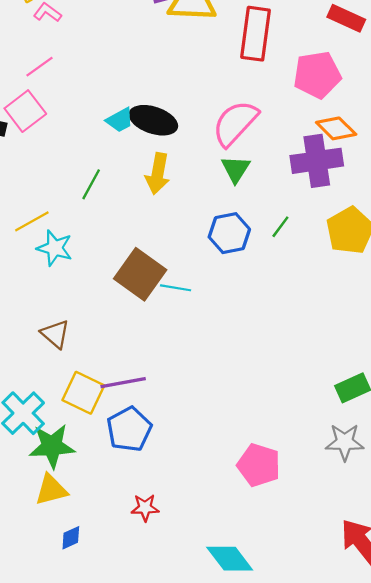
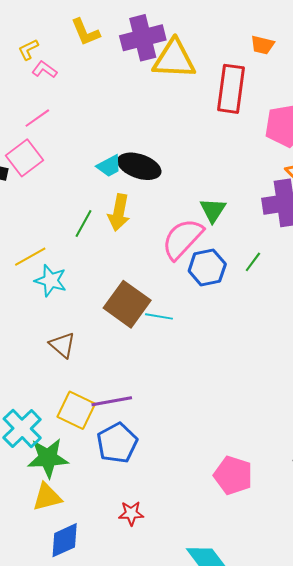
pink semicircle: (235, 123) -> (182, 239), moved
yellow arrow: (158, 174) -> (119, 213), moved
brown triangle: (55, 334) -> (62, 345), moved
blue diamond: (71, 538) -> (65, 540), size x1.6

